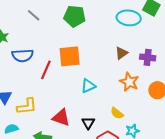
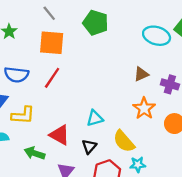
blue semicircle: (23, 55) -> (16, 75), moved
orange square: (70, 56) -> (52, 43), moved
cyan triangle: (88, 86) -> (95, 118), moved
yellow semicircle: (117, 113) -> (124, 141), size x1.5

